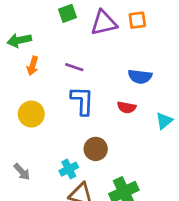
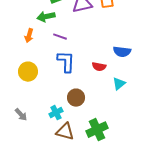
green arrow: (19, 40) -> (46, 17), moved
blue semicircle: (140, 76) -> (122, 52), moved
cyan triangle: (164, 121) -> (119, 84), moved

